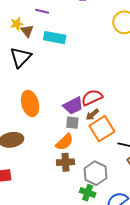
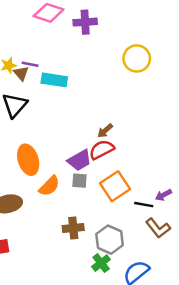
purple line: (42, 11) -> (30, 64), moved
brown arrow: (92, 115) -> (105, 131), moved
orange semicircle: (64, 142) -> (49, 186), moved
green cross: (88, 193) -> (101, 263), turned 35

